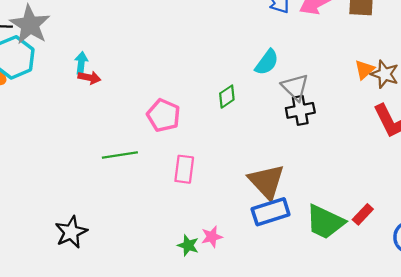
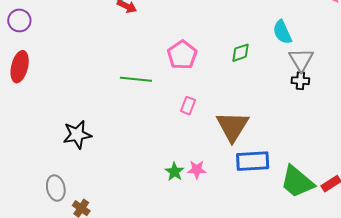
cyan semicircle: (267, 62) -> (282, 32), turned 105
black cross: (300, 110) -> (300, 81), size x0.7
pink rectangle: (184, 169) -> (188, 106), size x0.7
brown triangle: (267, 181) -> (232, 126), moved

